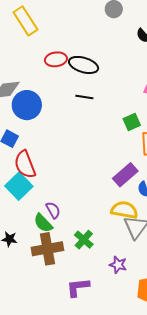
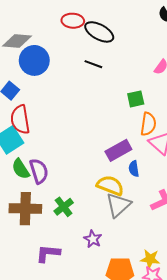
purple semicircle: (53, 210) -> (39, 171), size x1.4
green semicircle: (43, 223) -> (21, 169), moved

